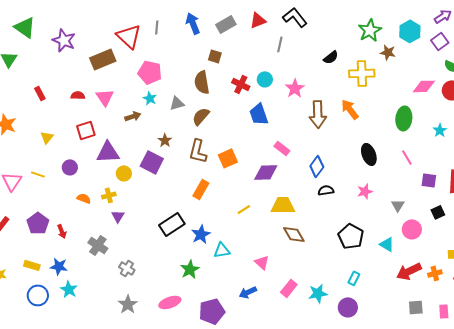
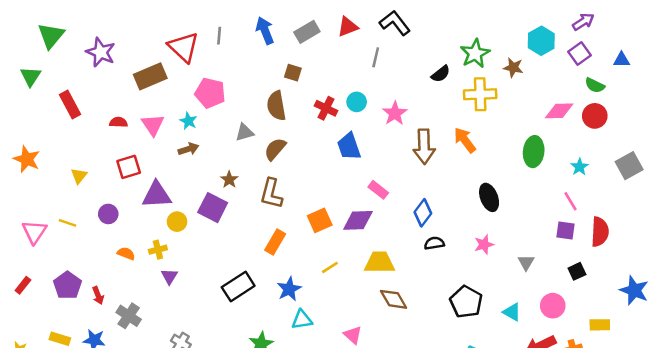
green triangle: (25, 27) -> (51, 36), turned 35
green star: (370, 30) -> (475, 53), moved
red rectangle: (40, 93) -> (70, 104), moved, size x1.5
cyan star: (150, 98) -> (188, 121), moved
pink line: (407, 157) -> (571, 201), moved
orange square: (228, 158) -> (320, 220), moved
pink circle: (412, 229) -> (553, 306), moved
blue star: (201, 234) -> (289, 289), moved
gray cross: (98, 245) -> (129, 316), moved

